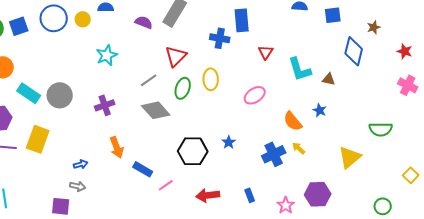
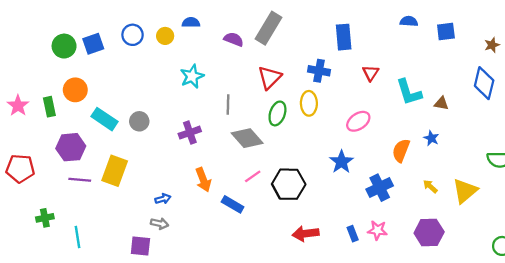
blue circle: (54, 18) -> (133, 35), size x0.7
blue cross: (220, 38) -> (319, 71), moved
blue diamond: (354, 51) -> (484, 83), moved
gray line: (149, 80) -> (228, 104), moved, turned -54
gray circle: (60, 95) -> (139, 121), size x0.7
orange semicircle: (293, 121) -> (401, 151), turned 60
blue star: (229, 142) -> (341, 162), moved, size x1.5
yellow arrow: (299, 148) -> (430, 186), moved
pink line: (166, 185) -> (253, 176), moved
pink star: (286, 205) -> (377, 230), moved, turned -30

